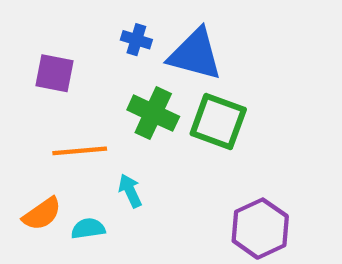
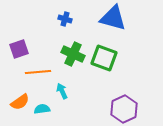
blue triangle: (195, 54) -> (113, 18), moved
purple square: (55, 73) -> (19, 49), moved, turned -30

